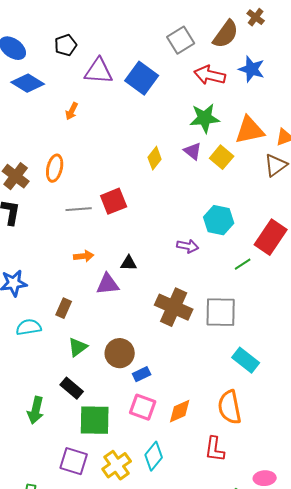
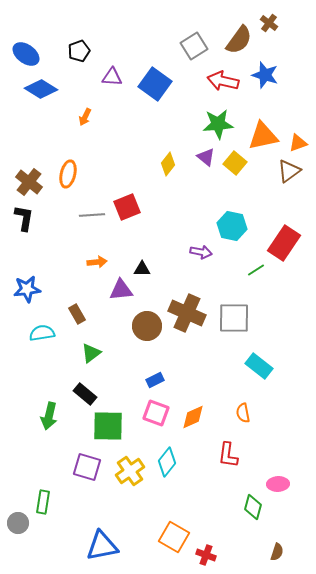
purple triangle: (99, 71) -> (112, 77), size x0.7
brown rectangle: (64, 308) -> (77, 314), turned -54
brown circle: (120, 353) -> (147, 326), moved
orange semicircle: (230, 407) -> (243, 413), size x0.6

